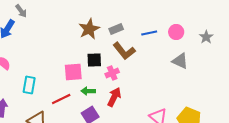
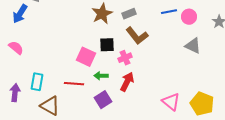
blue line: (149, 33) -> (169, 12), moved
pink square: (73, 72) -> (86, 57), turned 30
cyan rectangle: (29, 85) -> (37, 82), moved
red line: (61, 99) -> (74, 84), turned 30

